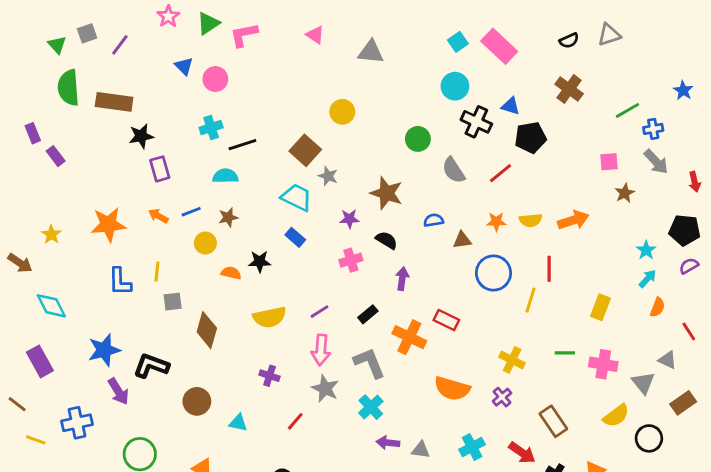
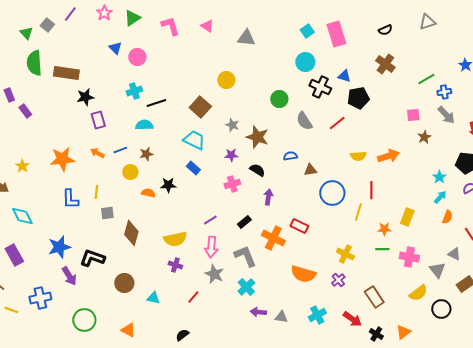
gray square: (87, 33) -> (47, 25), turned -32
pink L-shape: (244, 35) -> (170, 26), moved, turned 85
gray triangle: (609, 35) -> (427, 22), moved
purple line: (120, 45) -> (70, 14), moved
pink rectangle: (499, 46) -> (336, 34), turned 30
gray star: (328, 176) -> (232, 125), moved
orange star: (496, 222) -> (384, 229), moved
yellow semicircle: (270, 317) -> (175, 239), moved

